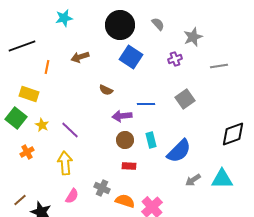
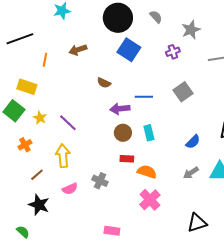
blue semicircle: (179, 151) -> (193, 142), moved, size x0.6
pink semicircle: (72, 196) -> (70, 189), turned 35
brown line: (20, 200) -> (37, 175), moved
orange semicircle: (125, 201) -> (147, 172), moved

